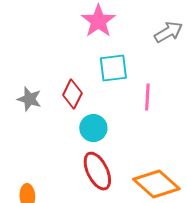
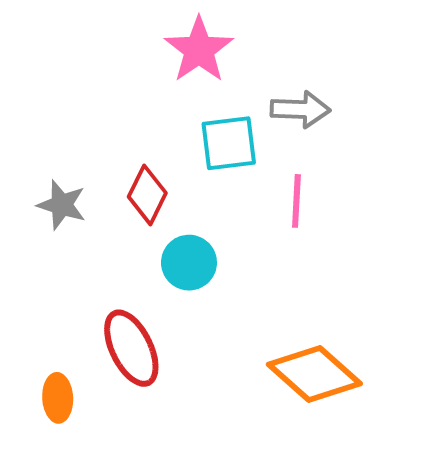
gray arrow: (168, 32) -> (300, 109), moved, turned 32
red ellipse: (97, 171) -> (131, 348), moved

